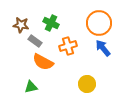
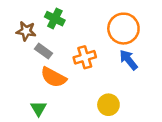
green cross: (51, 23) -> (55, 19), moved
green triangle: (31, 87) -> (39, 108), turned -48

